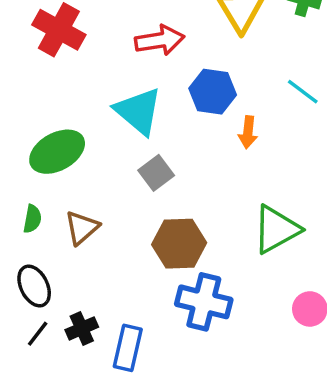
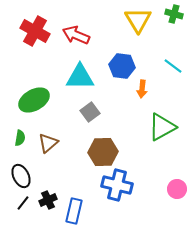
red arrow: (160, 40) -> (76, 35), moved, turned -148
cyan triangle: (138, 111) -> (80, 77), turned -40
green triangle: (276, 229) -> (162, 127), moved

